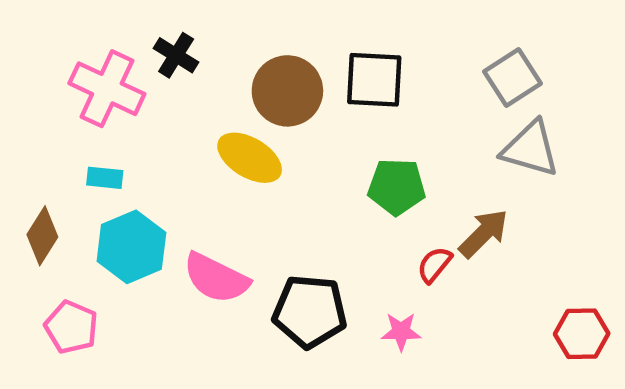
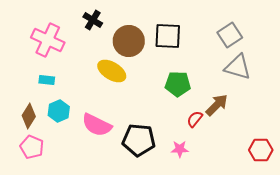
black cross: (176, 55) -> (93, 20), moved
brown diamond: (42, 236) -> (29, 116), moved
cyan hexagon: (131, 247) -> (59, 111), size x0.7

